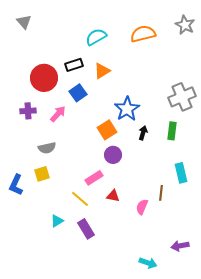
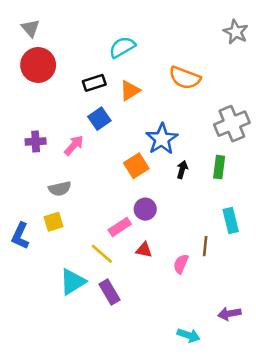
orange semicircle: (143, 34) -> (185, 78), moved, turned -145
red circle: (44, 78) -> (38, 65), moved
purple circle: (113, 155) -> (145, 209), moved
cyan triangle: (57, 221) -> (73, 282), size x1.6

